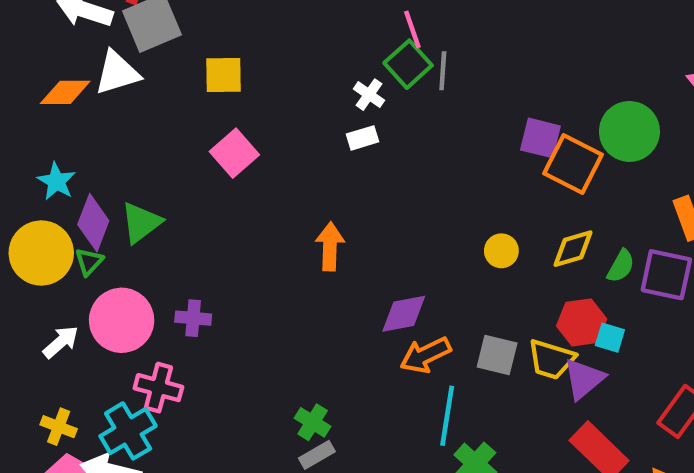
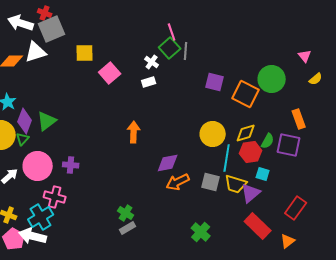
purple square: (540, 138) -> (215, 82), moved
pink square: (234, 153) -> (110, 73), moved
yellow circle: (501, 251) -> (213, 134), size x1.6
red hexagon: (582, 322) -> (251, 152), moved
cyan line: (447, 416) -> (227, 158), moved

